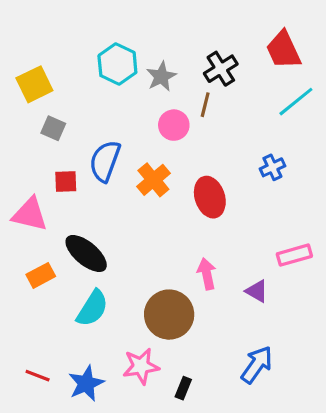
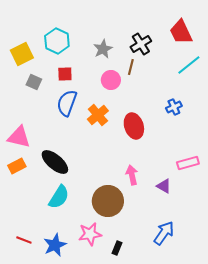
cyan hexagon: (117, 64) -> (57, 41), moved
red square: (66, 181) -> (65, 74), moved
orange rectangle: (41, 275) -> (17, 166), moved

